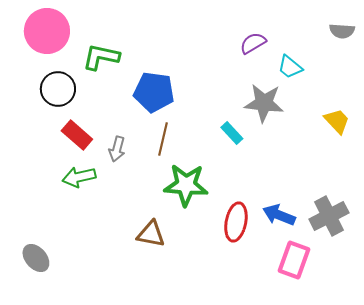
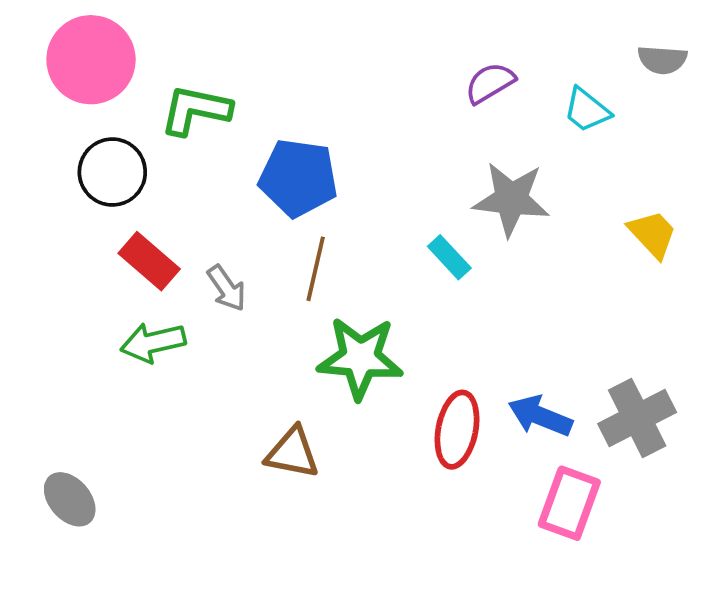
cyan trapezoid: (290, 67) -> (587, 110), moved
gray arrow: (117, 149) -> (227, 288), turned -50

